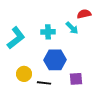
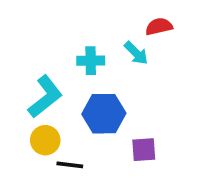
cyan L-shape: (16, 38) -> (45, 97), moved
black line: (44, 83) -> (70, 165), moved

